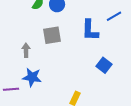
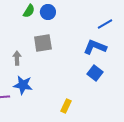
blue L-shape: (90, 30) -> (95, 47), moved, turned 110

